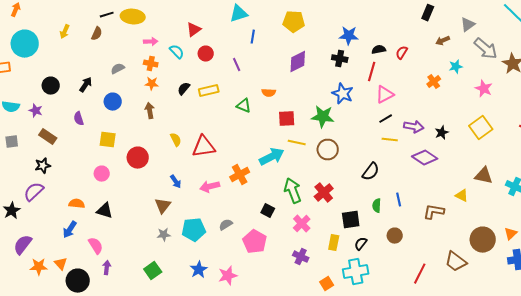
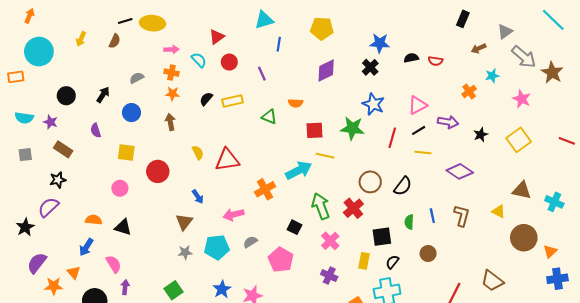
red semicircle: (402, 53) -> (435, 61), turned -112
black cross: (340, 59) -> (370, 67), turned 35
red line: (372, 72) -> (392, 138), moved
purple arrow: (414, 127) -> (448, 122), moved
black star: (442, 133) -> (481, 135), moved
brown circle: (328, 150) -> (370, 182), moved
pink arrow: (210, 187) -> (233, 215), moved
brown L-shape: (434, 212) -> (462, 216), moved, turned 95
brown circle: (483, 240) -> (524, 238), moved
orange triangle: (61, 264) -> (74, 272), moved

